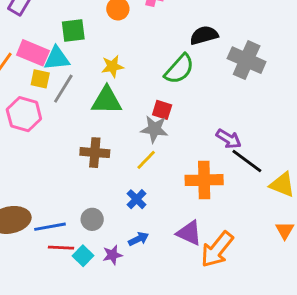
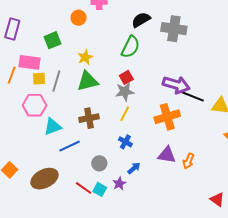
cyan triangle: (57, 58) -> (53, 127), moved
red square: (162, 110) -> (126, 77), turned -32
purple arrow: (229, 139) -> (176, 85), size x1.5
blue line: (50, 227) -> (70, 146), moved
red line: (61, 248) -> (84, 188), turned 48
orange arrow: (217, 249) -> (188, 161), size x0.6

